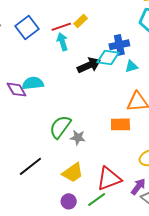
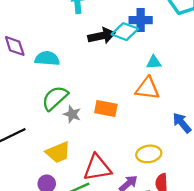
cyan triangle: (131, 66) -> (154, 62), moved
cyan semicircle: (33, 83) -> (47, 58), moved
orange rectangle: (120, 124) -> (106, 108), moved

